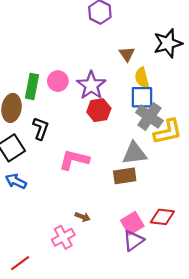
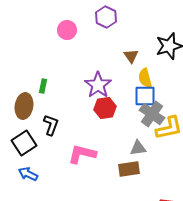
pink circle: (58, 81) -> (67, 30), moved
green rectangle: (32, 86) -> (43, 86), size x0.6
gray triangle: (134, 153) -> (138, 148), size x0.7

